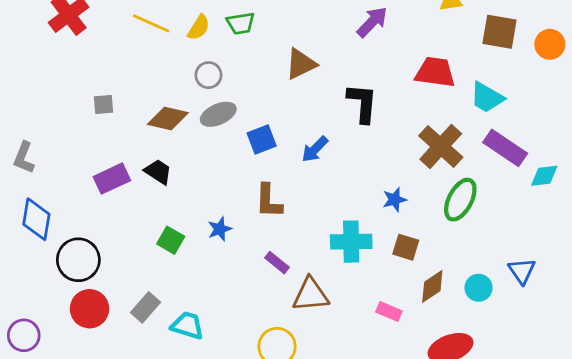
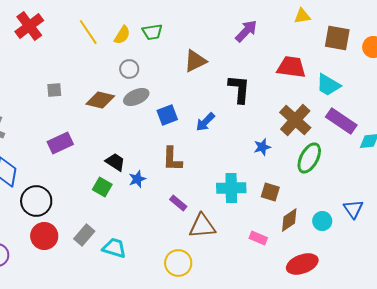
yellow line: (151, 23) -> (88, 32), turned 32
black trapezoid: (158, 172) -> (115, 162), moved
blue star: (395, 200) -> (262, 147), moved

